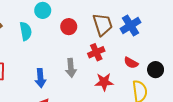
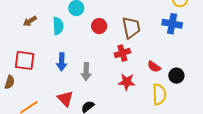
blue cross: (130, 25) -> (172, 24), moved, turned 36
gray arrow: (71, 68) -> (86, 72), moved
blue arrow: (40, 78) -> (62, 62), moved

